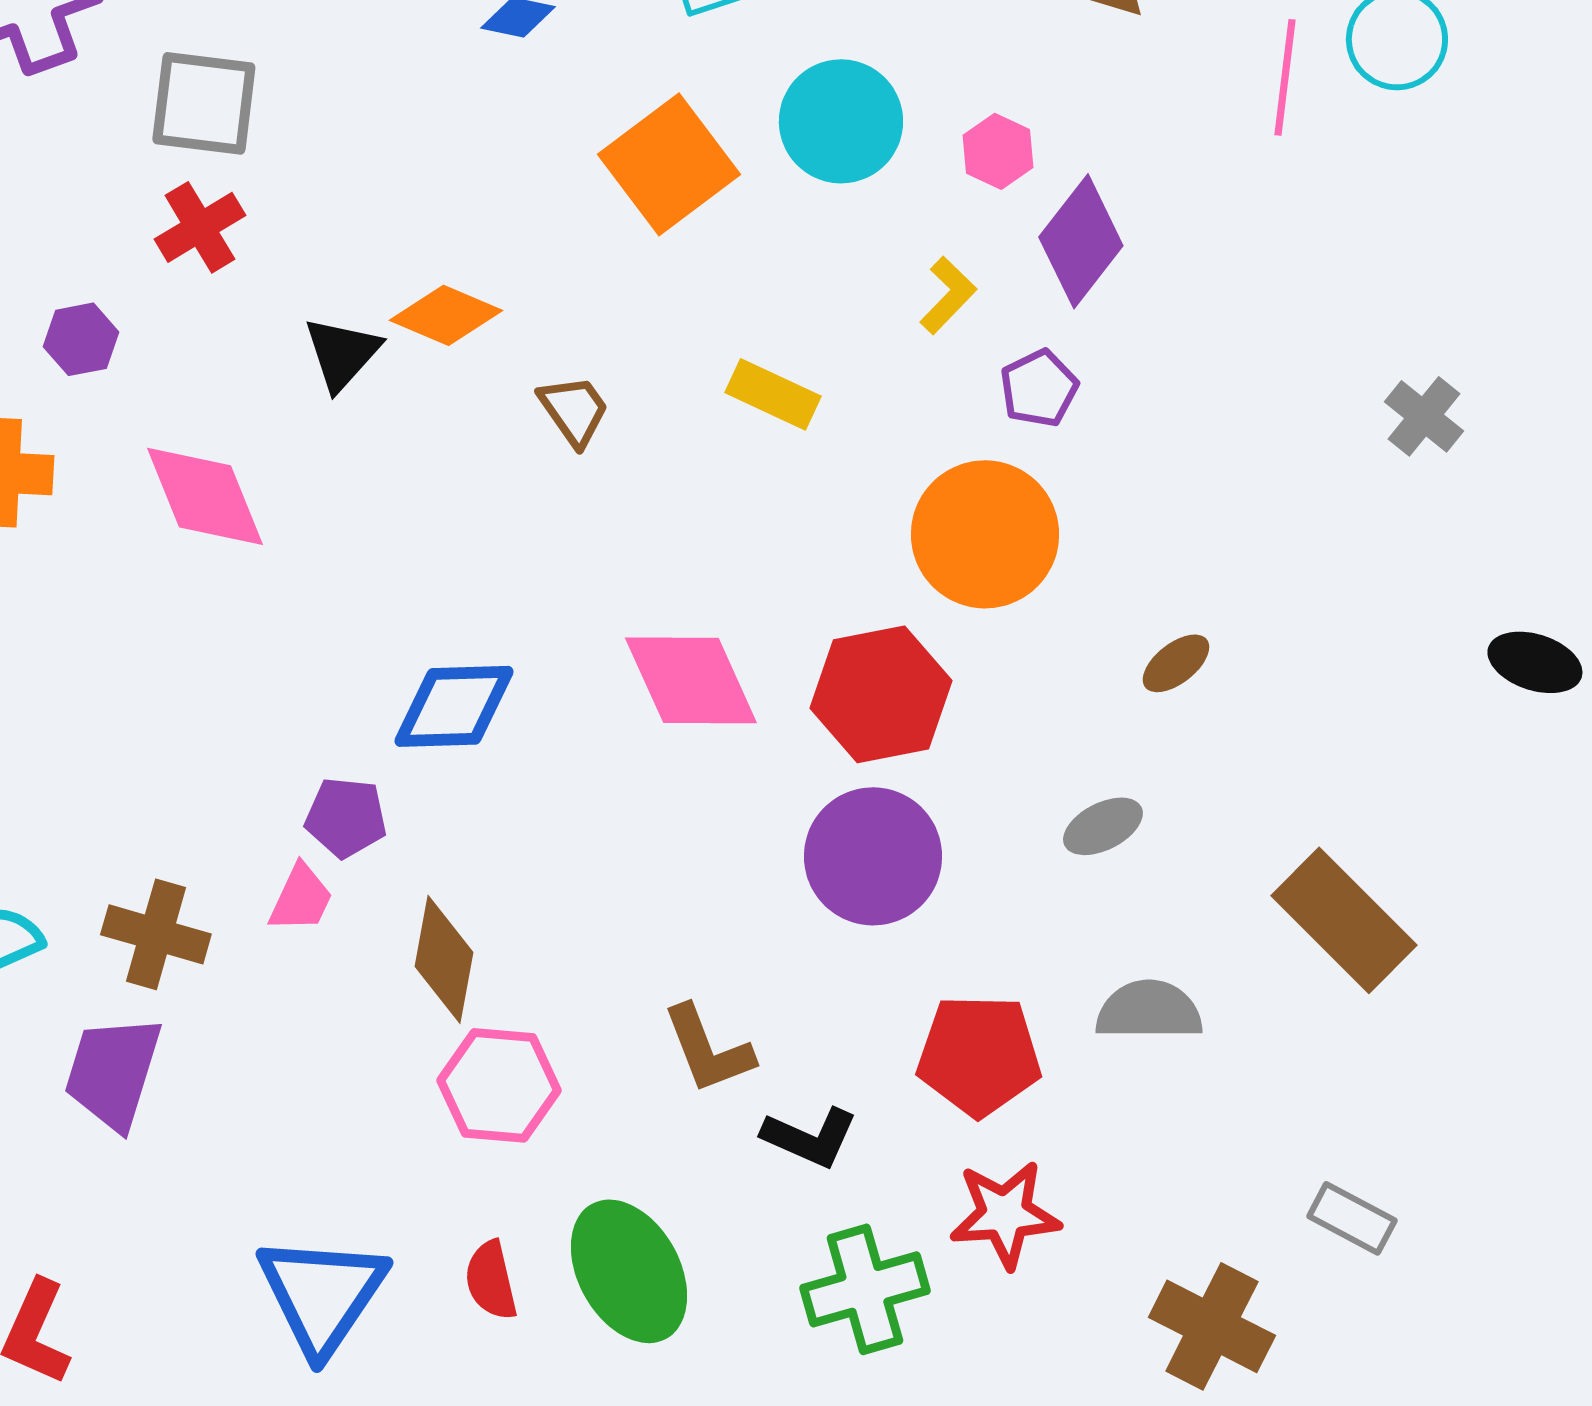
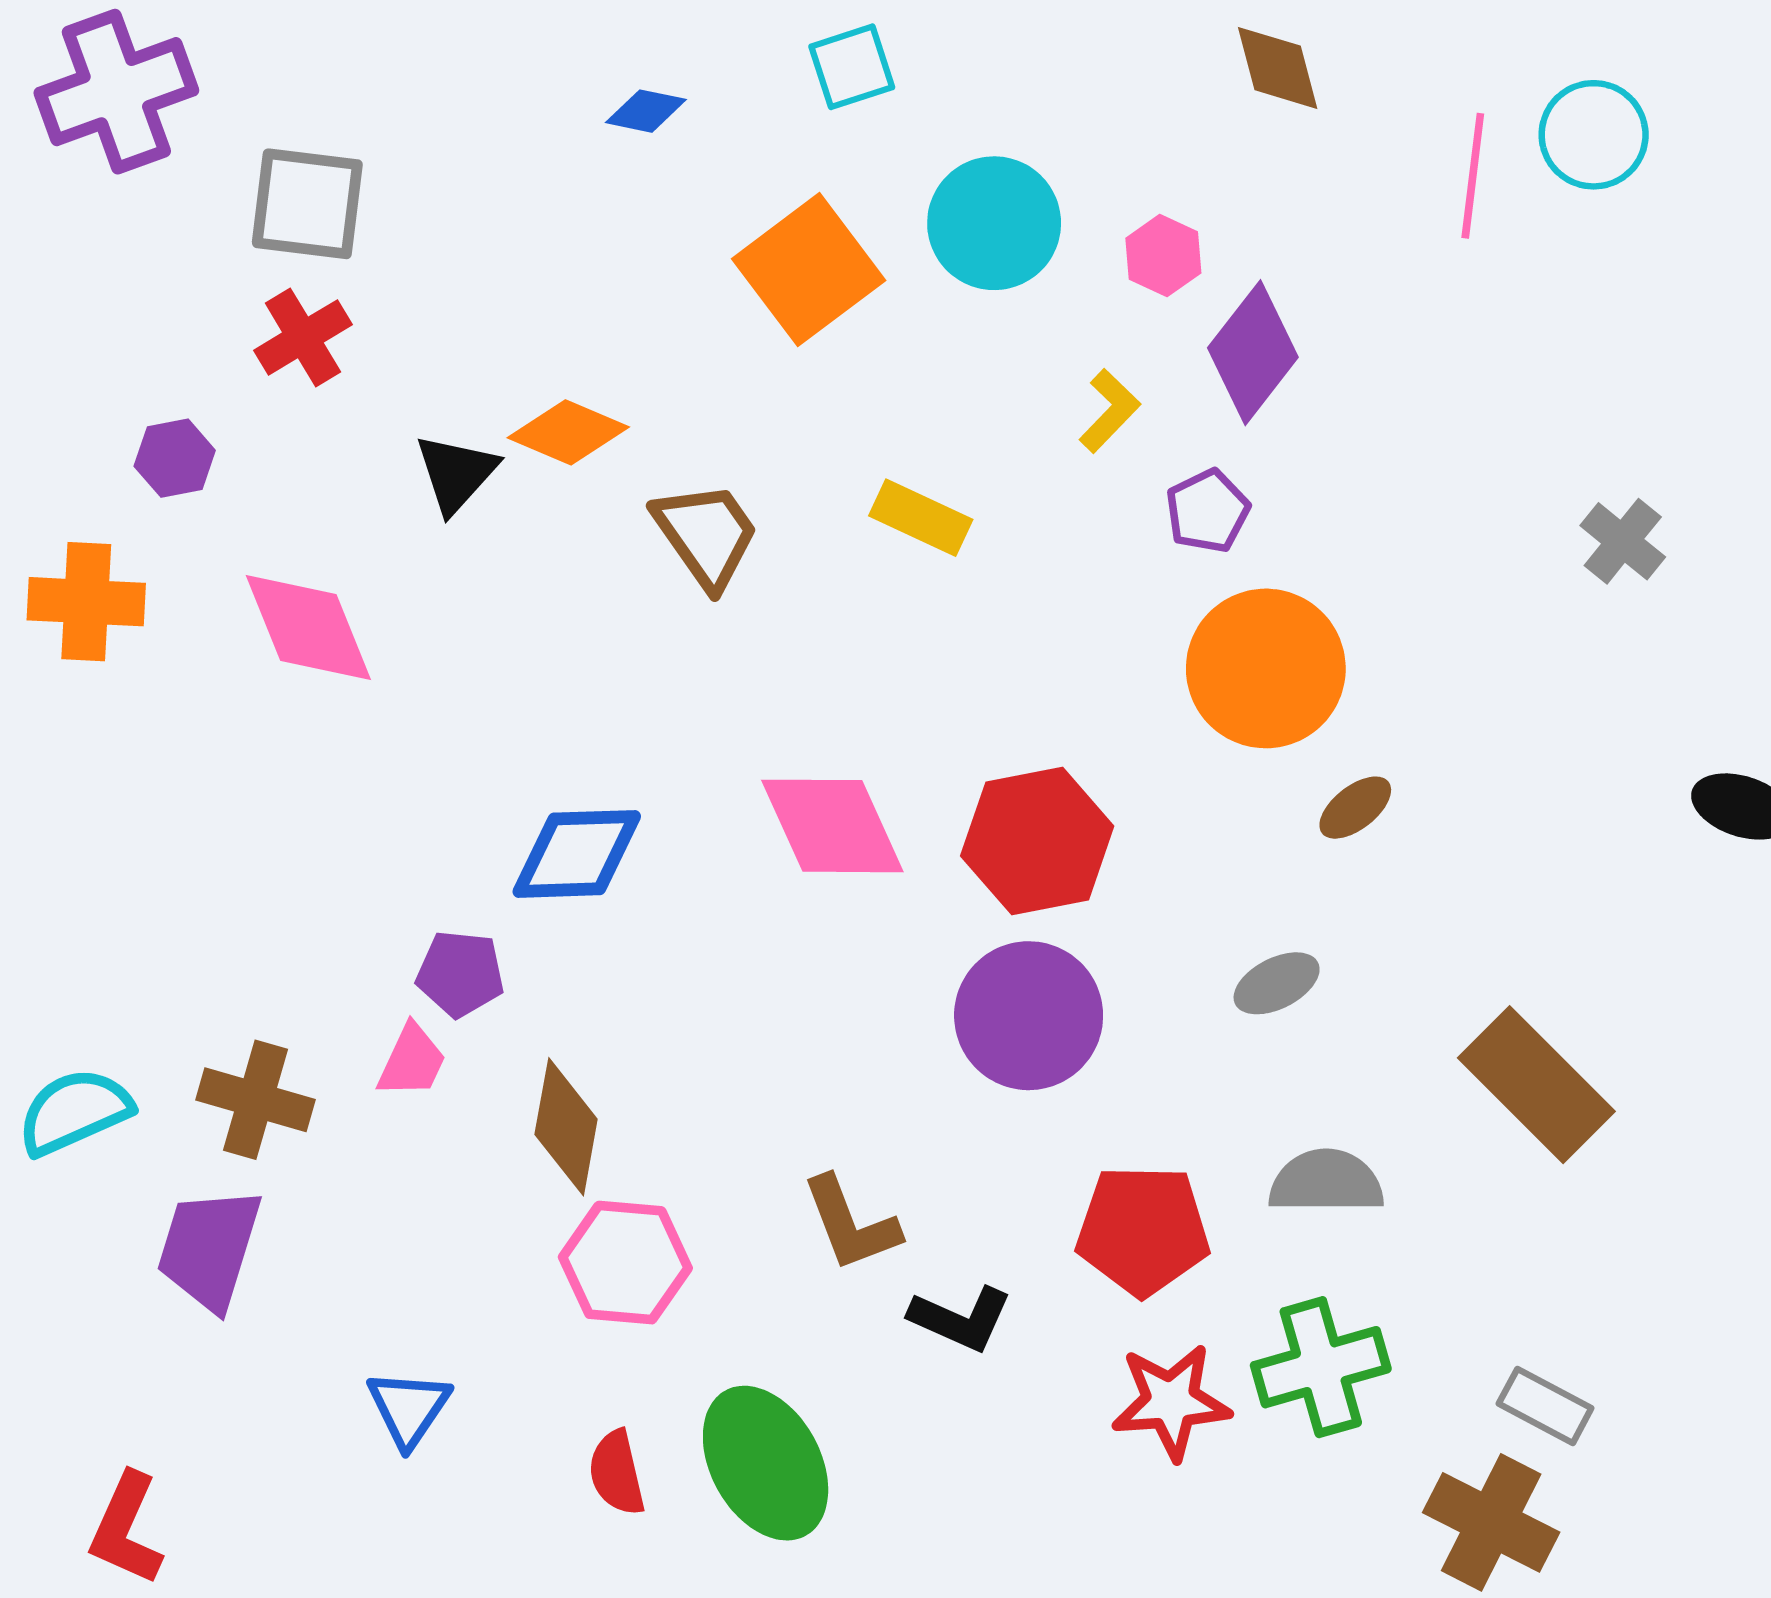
brown trapezoid: (574, 410) -> (706, 535), size x1.4
orange circle: (985, 534) -> (1266, 668), moved
green cross: (865, 1289) -> (1321, 1367), moved
blue triangle: (322, 1294) -> (409, 1408), moved, size x0.6
brown cross: (1212, 1326) -> (1491, 1522), moved

